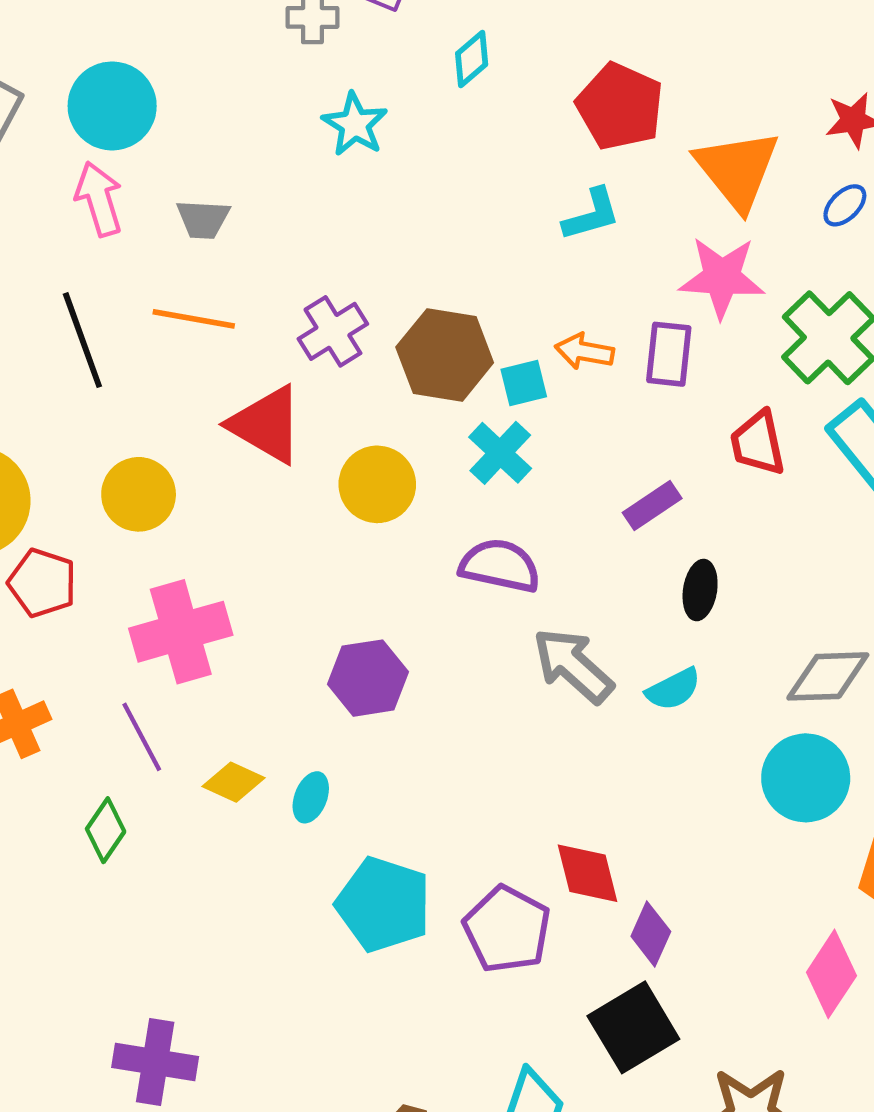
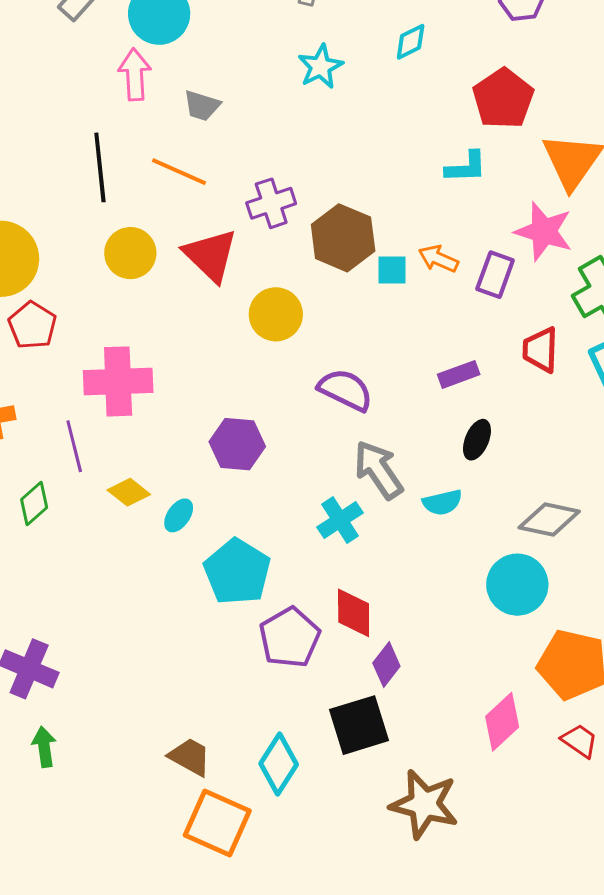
cyan cross: (500, 453) -> (340, 520), moved
yellow circle: (139, 494) -> (130, 253), moved
cyan pentagon: (383, 904) -> (237, 572), moved

